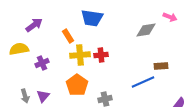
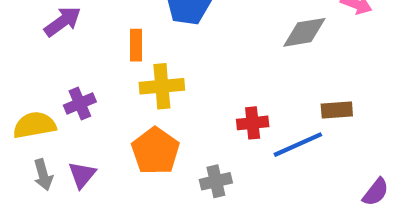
orange rectangle: (68, 36) -> (136, 45), turned 32
yellow semicircle: (19, 49) -> (35, 125), moved
red cross: (101, 55) -> (253, 123), moved

